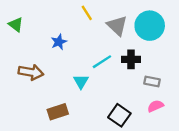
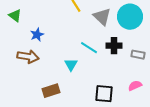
blue star: (59, 42) -> (37, 35), moved
cyan line: (102, 62) -> (89, 48), turned 66
gray rectangle: (152, 82) -> (138, 55), moved
black square: (119, 115) -> (104, 94), turned -30

